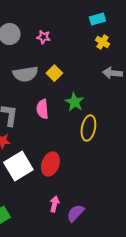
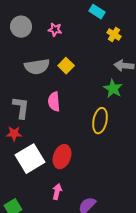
cyan rectangle: (97, 19) -> (97, 12), moved, turned 49
green star: (74, 102) -> (113, 89), moved
pink arrow: (54, 204) -> (57, 192), moved

